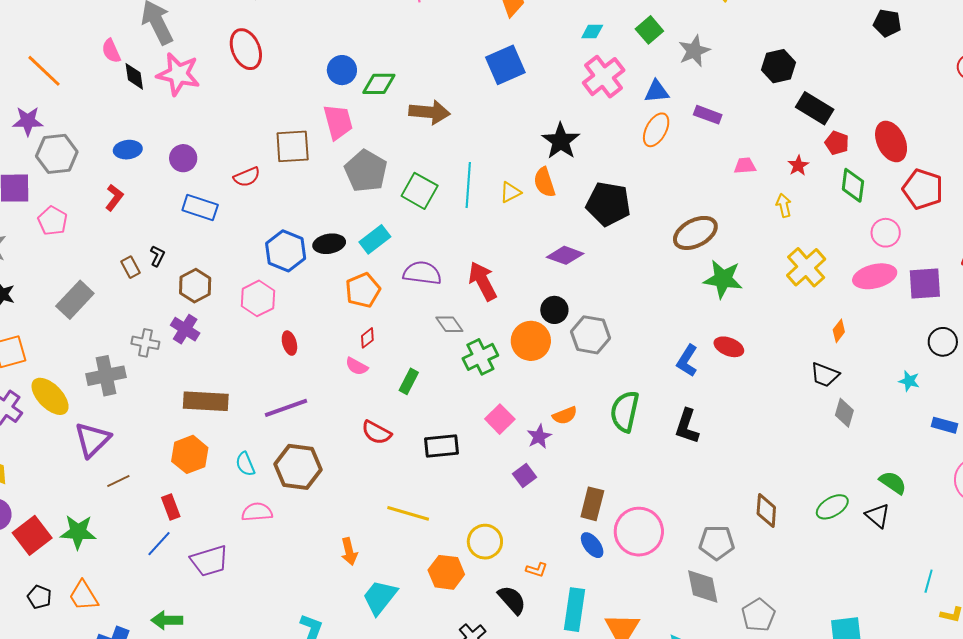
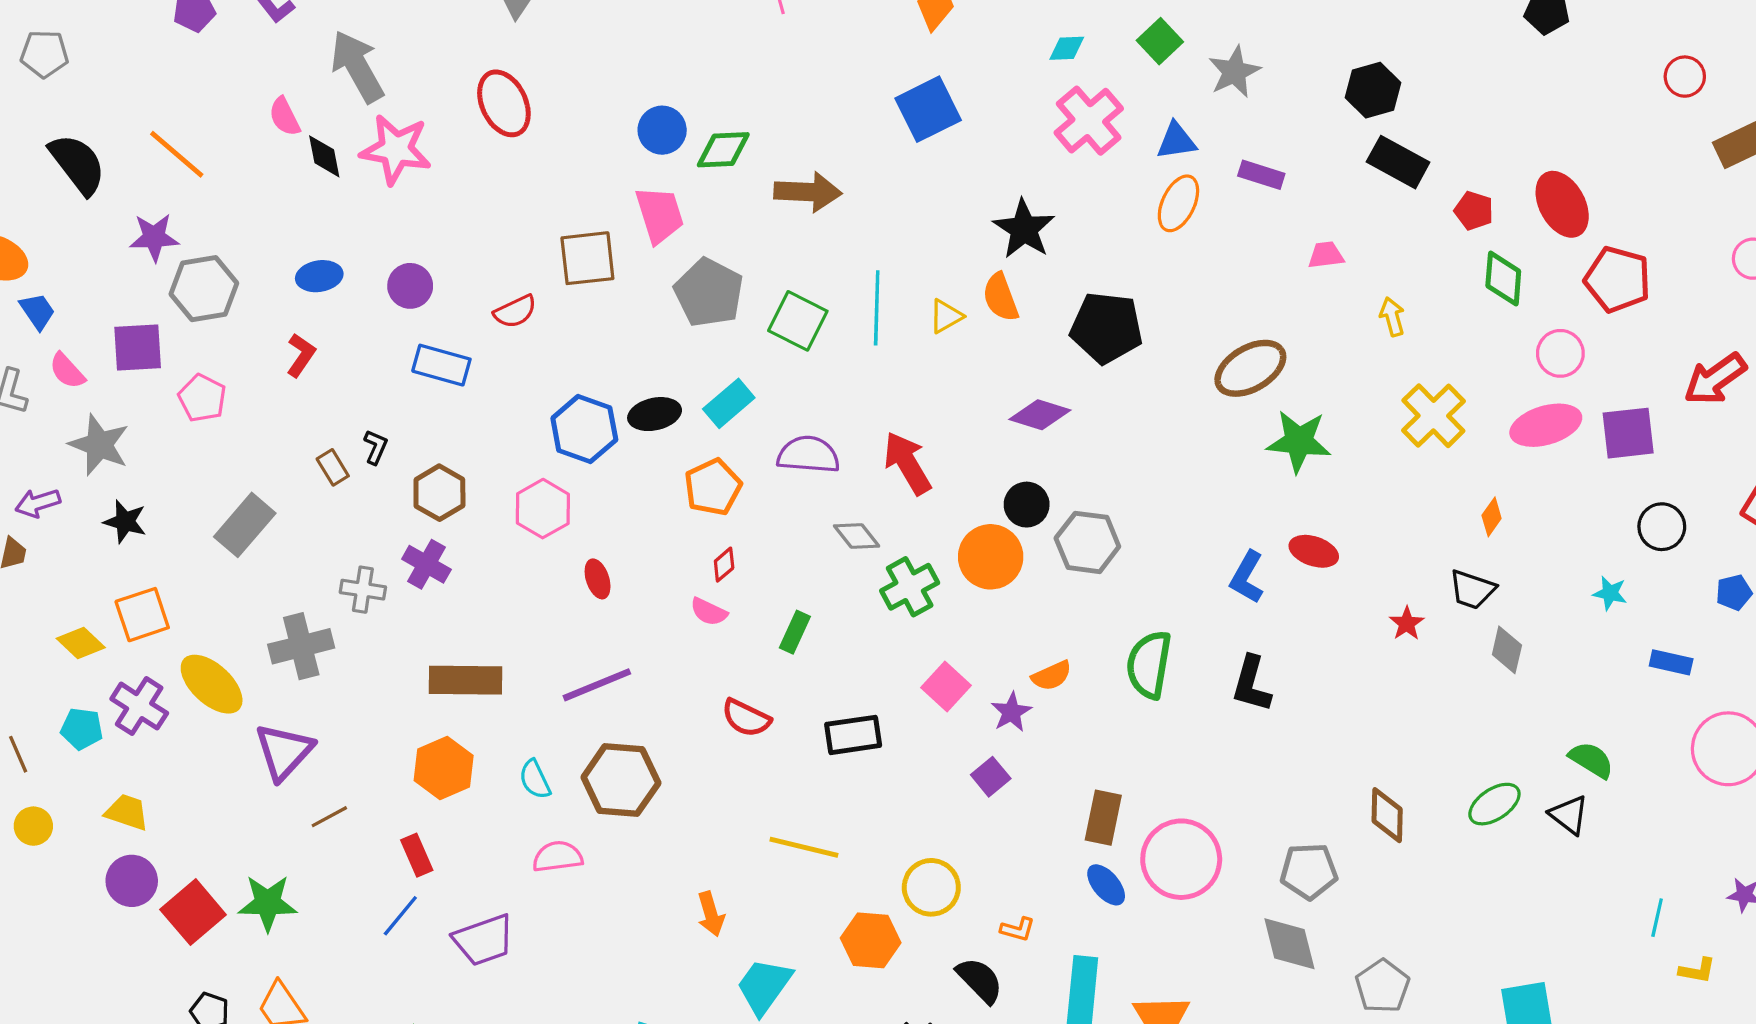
black rectangle: (815, 108) -> (1398, 162), moved
red star: (798, 165) -> (1407, 623), moved

